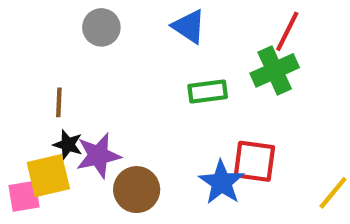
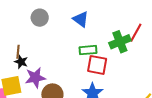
red line: (287, 31) -> (136, 33), moved
black star: (68, 145) -> (21, 62), moved
red square: (254, 161) -> (97, 65), moved

